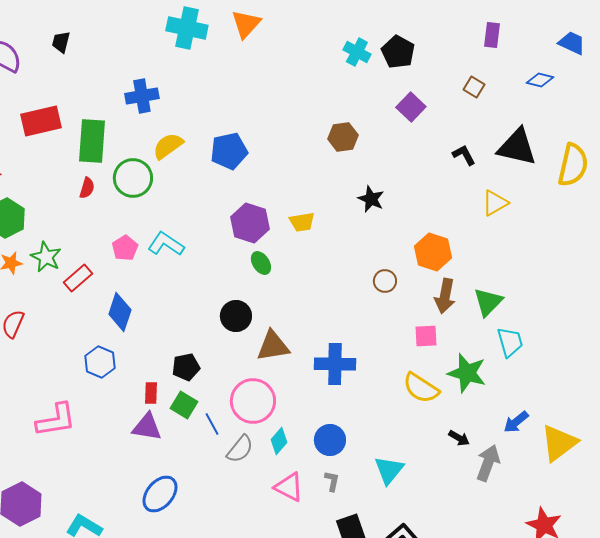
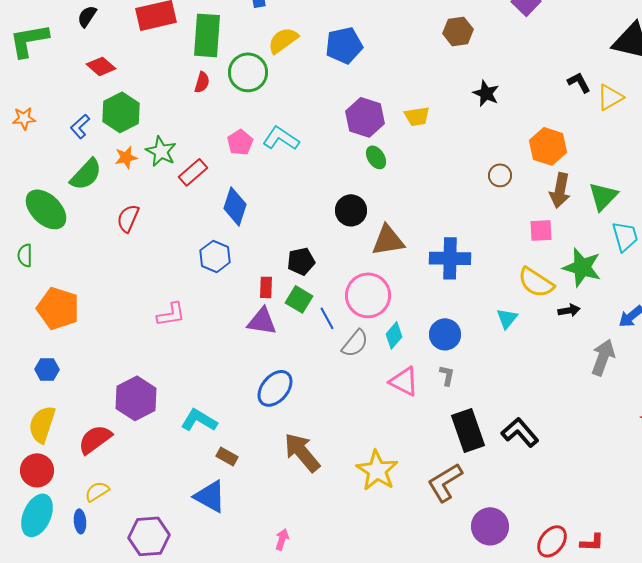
black L-shape: (464, 155) -> (579, 82), moved
pink L-shape: (56, 420) -> (171, 314), size x0.7
black arrow: (459, 438) -> (569, 310), moved, turned -40
cyan triangle: (389, 470) -> (507, 318), moved, size x0.7

